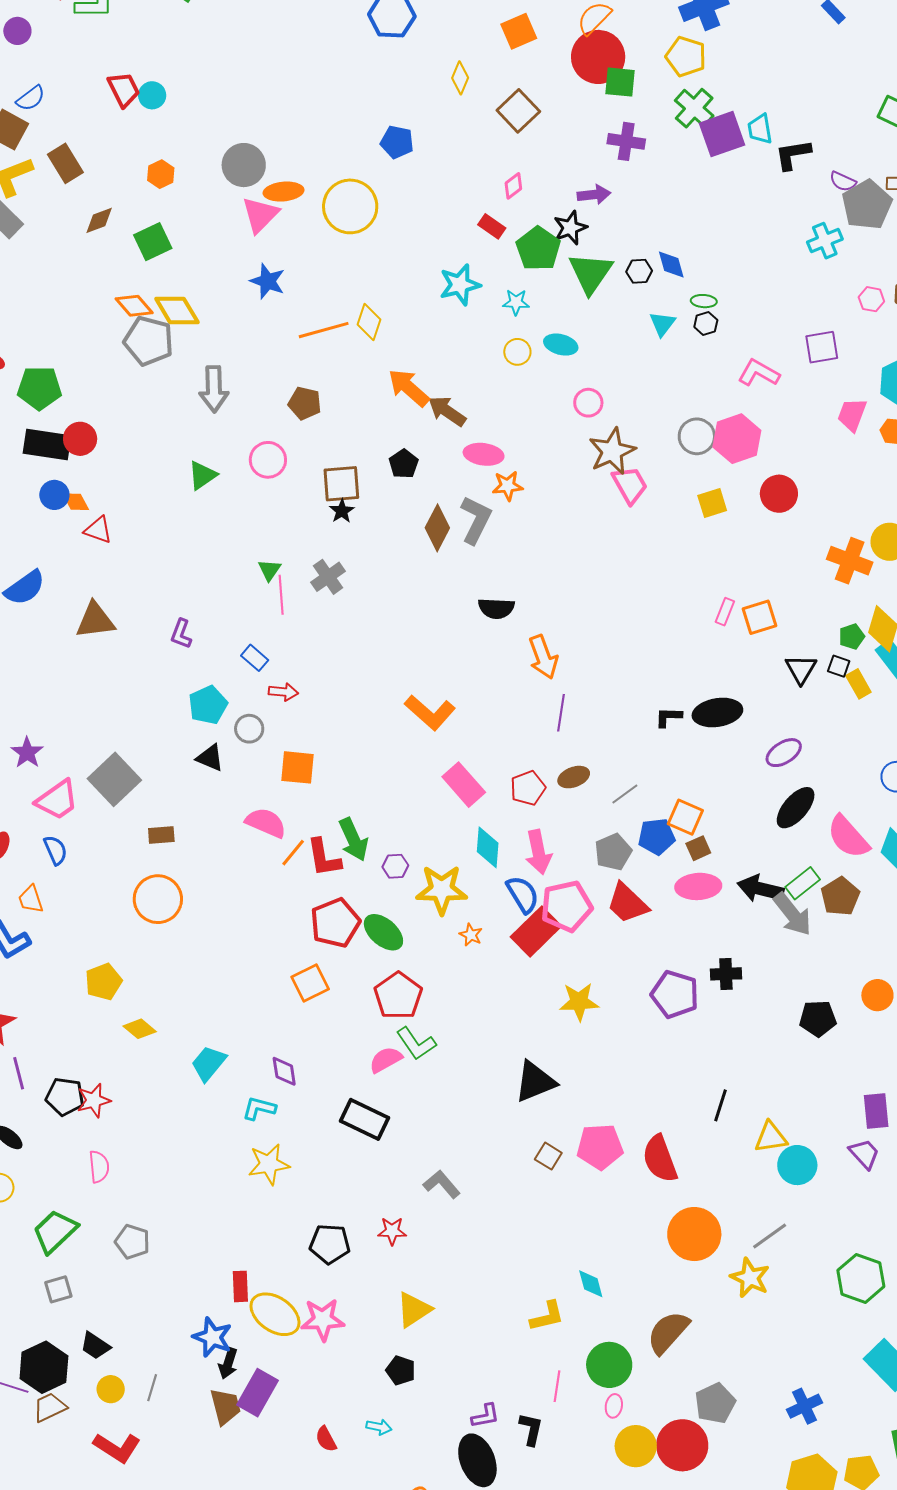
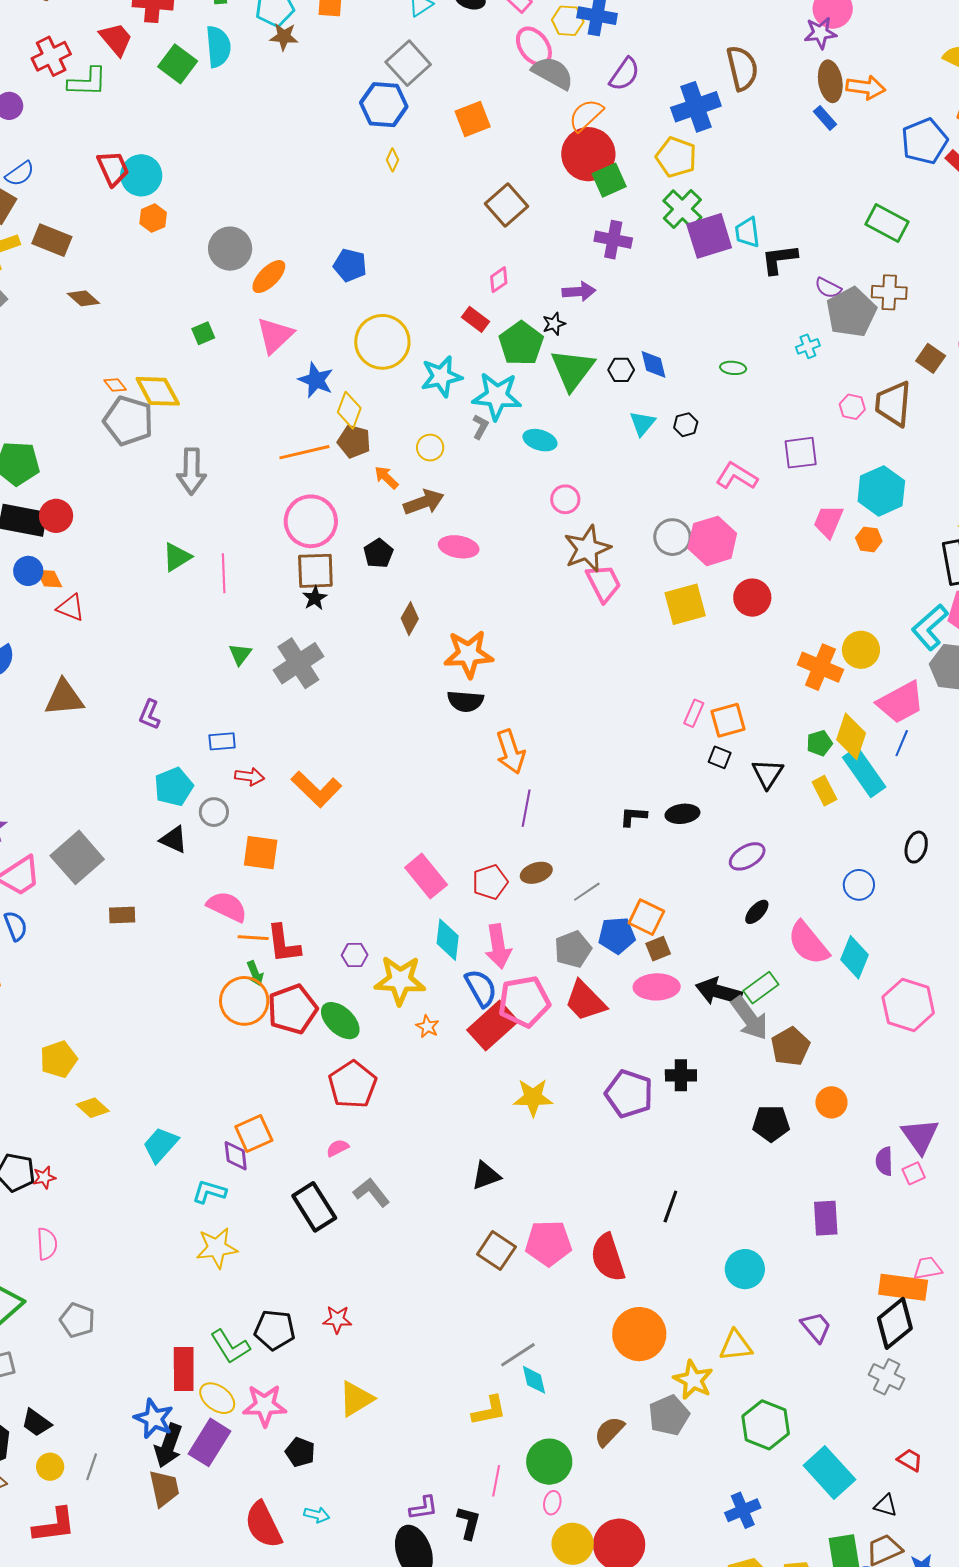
orange square: (519, 31) -> (473, 119), moved
yellow diamond: (460, 78) -> (393, 160), moved, size x0.7
green square: (620, 82) -> (609, 180), turned -32
cyan circle: (152, 95) -> (141, 175), size x1.5
blue pentagon: (397, 142) -> (350, 265), moved
brown rectangle: (65, 163) -> (52, 240), turned -39
orange hexagon: (161, 174) -> (153, 218), moved
orange ellipse: (284, 192) -> (269, 277), turned -42
yellow circle: (350, 206) -> (382, 342), moved
pink triangle: (260, 215) -> (275, 335), moved
brown diamond: (99, 220) -> (83, 298), turned 60
black star: (570, 228) -> (554, 324), size x0.7
cyan cross: (825, 241) -> (808, 346), size x0.7
green square: (153, 242) -> (203, 333), moved, size x0.6
blue star: (268, 281) -> (316, 380), moved
green ellipse: (704, 301) -> (733, 368), moved
cyan star: (516, 302) -> (497, 396), size x1.8
orange diamond: (134, 306) -> (115, 385), size x0.6
orange line: (324, 330) -> (304, 452), moved
yellow circle: (517, 352) -> (430, 448), moved
orange arrow: (409, 388) -> (386, 478), size x0.6
brown pentagon: (305, 403) -> (354, 441), moved
brown arrow: (447, 411) -> (424, 502), turned 123
pink circle: (268, 460) -> (311, 521), moved, size x1.4
orange star: (508, 486) -> (469, 654), moved, size x1.6
yellow square: (712, 503) -> (685, 604), size x1.4
gray L-shape: (476, 520) -> (480, 427), moved, size x0.5
brown diamond: (437, 528) -> (410, 619), size x0.7
gray cross: (328, 577) -> (298, 663), size x1.4
pink line: (281, 595) -> (224, 573), moved
blue rectangle: (255, 658) -> (222, 741), turned -48
black square: (839, 666) -> (720, 757), moved
orange L-shape: (430, 712) -> (316, 789), moved
black ellipse: (717, 712) -> (682, 814), size x0.7
black ellipse: (796, 808) -> (757, 912), size x0.6
green arrow: (353, 839) -> (255, 973), moved, size x0.6
orange line: (293, 853) -> (253, 938), turned 52
brown pentagon: (840, 896) -> (790, 1047), moved
orange circle: (158, 899) -> (244, 1001), moved
orange square: (310, 983) -> (254, 1134), moved
green L-shape: (416, 1044) -> (230, 1347), moved
pink semicircle: (386, 1060) -> (338, 1148), size x0.7
black triangle: (535, 1082) -> (486, 1176), size x0.7
red star: (94, 1100) -> (44, 1177), size x0.7
black rectangle: (365, 1119) -> (314, 1207), turned 30
yellow triangle: (771, 1137) -> (736, 1346), moved
purple trapezoid: (864, 1154) -> (816, 1327), moved
brown square: (548, 1156) -> (496, 1251), size x1.4
gray L-shape: (442, 1184) -> (371, 1192), moved
gray line: (770, 1236) -> (518, 1355), moved
green hexagon: (861, 1278) -> (766, 1425), moved
red rectangle: (240, 1286) -> (184, 1369), size x1.4
yellow ellipse: (275, 1314) -> (217, 1398), size x0.7
brown semicircle: (668, 1332) -> (609, 1431), size x0.7
black arrow: (228, 1363) -> (168, 1446), size x1.4
black pentagon: (401, 1370) -> (300, 1452), moved
purple rectangle: (257, 1393) -> (210, 1442), moved
gray pentagon: (715, 1403) -> (669, 1415), moved
red semicircle: (326, 1439) -> (263, 1525), size x1.8
red L-shape: (117, 1448) -> (54, 1525), turned -42

